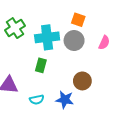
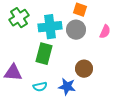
green rectangle: (41, 65) -> (44, 54), size x1.5

